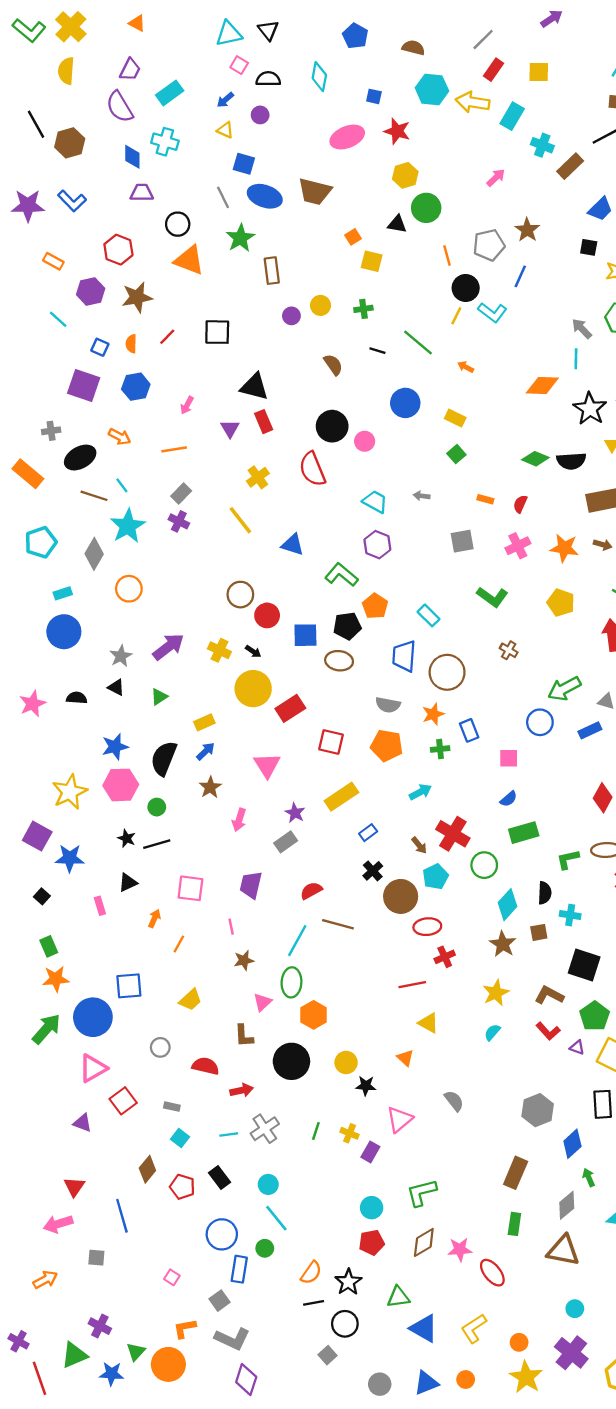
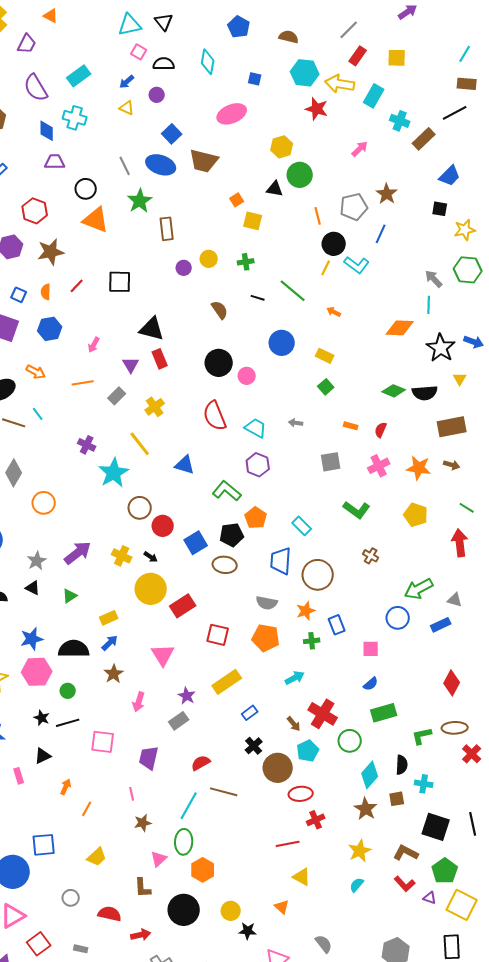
purple trapezoid: (130, 70) -> (27, 44), moved
red star: (397, 131) -> (317, 109), moved
blue square: (244, 164) -> (172, 134), moved, turned 30
red semicircle: (312, 469) -> (215, 416), moved
gray rectangle: (181, 494) -> (117, 396), moved
cyan star: (128, 526) -> (114, 473), moved
blue square: (305, 635) -> (196, 543), turned -30
black semicircle: (164, 758) -> (74, 649), turned 68
pink square: (190, 888) -> (103, 742), moved

